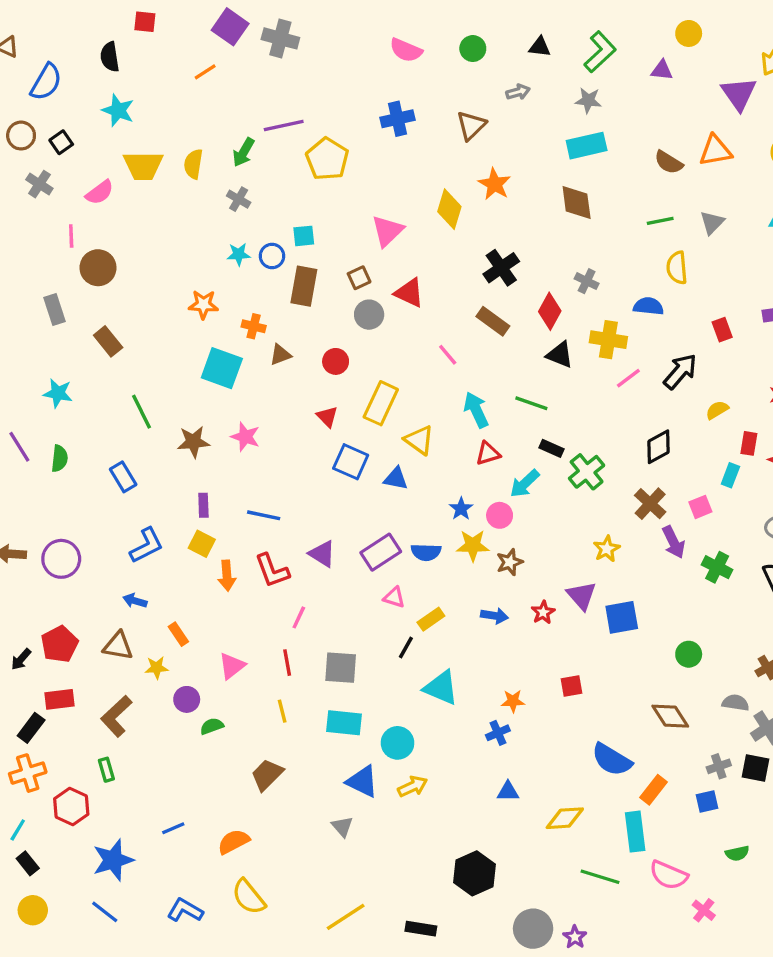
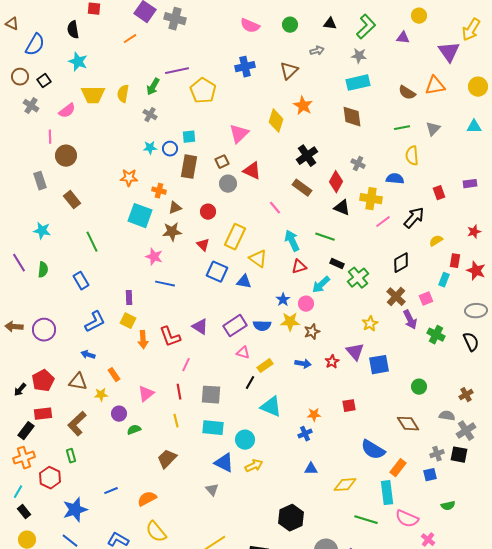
brown star: (193, 442) -> (172, 232), moved
blue line: (264, 515) -> (165, 284), moved

